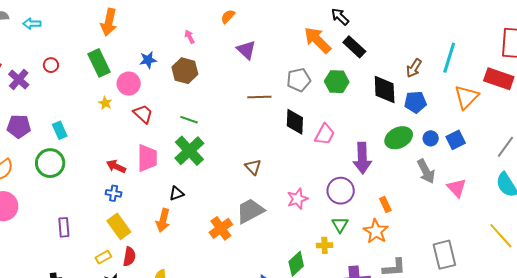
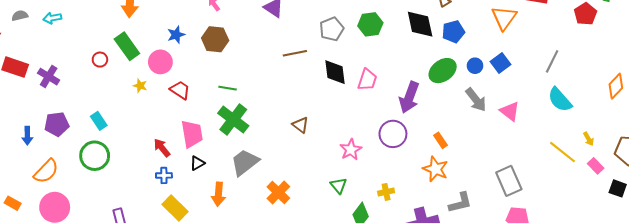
red circle: (51, 65) -> (100, 60), moved
purple arrow: (362, 158) -> (409, 97), turned 32
red arrow: (116, 166) -> (162, 148), turned 36
black triangle: (177, 193) -> (197, 163), moved
gray trapezoid: (250, 211) -> (245, 162), moved
green triangle: (340, 225) -> (338, 186), moved

